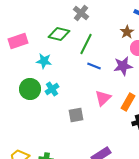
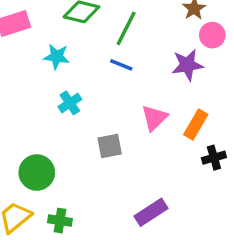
blue line: (94, 66) -> (121, 65), moved
green circle: (30, 89) -> (37, 173), moved

